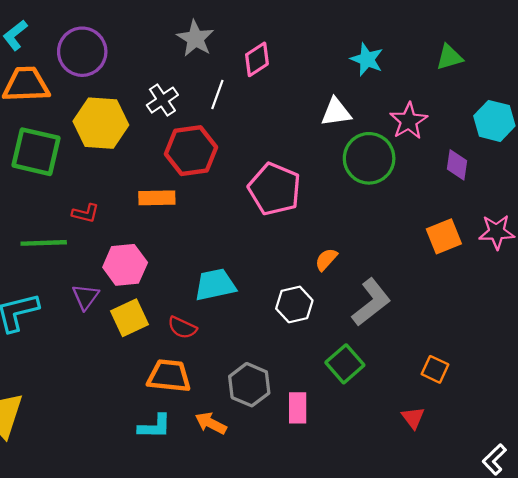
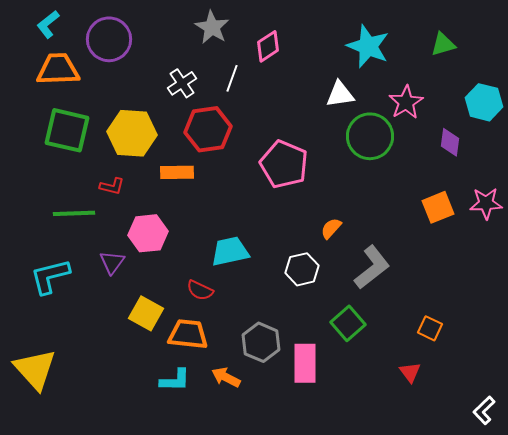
cyan star: (367, 59) -> (368, 46), size x1.4
yellow hexagon: (101, 123) -> (132, 133), moved
yellow square: (129, 318) -> (146, 313), moved, turned -36
pink rectangle: (298, 408) -> (305, 363), size x1.4

